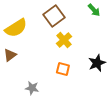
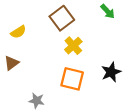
yellow semicircle: (16, 28) -> (18, 32), size x0.6
orange square: (63, 69) -> (72, 79), size x1.5

